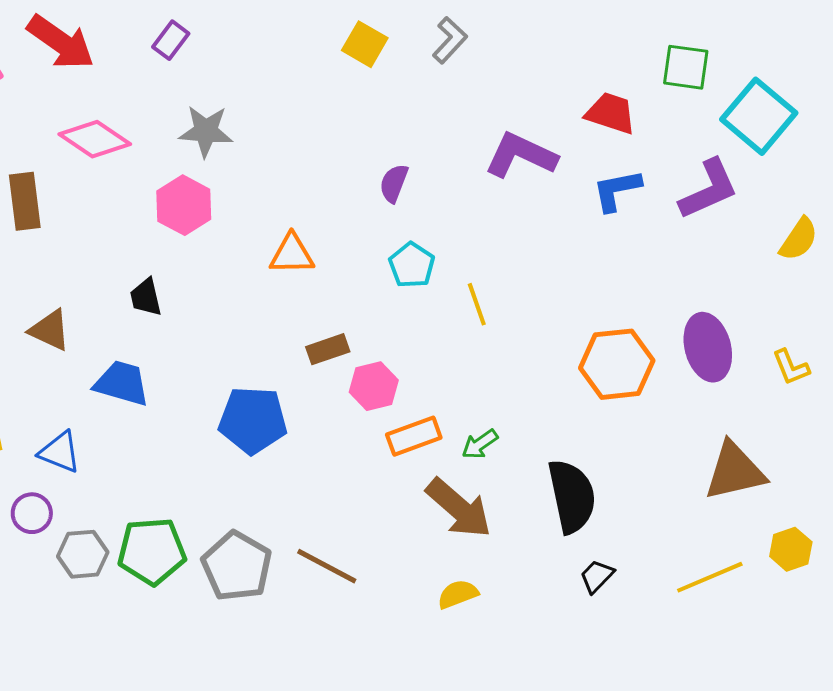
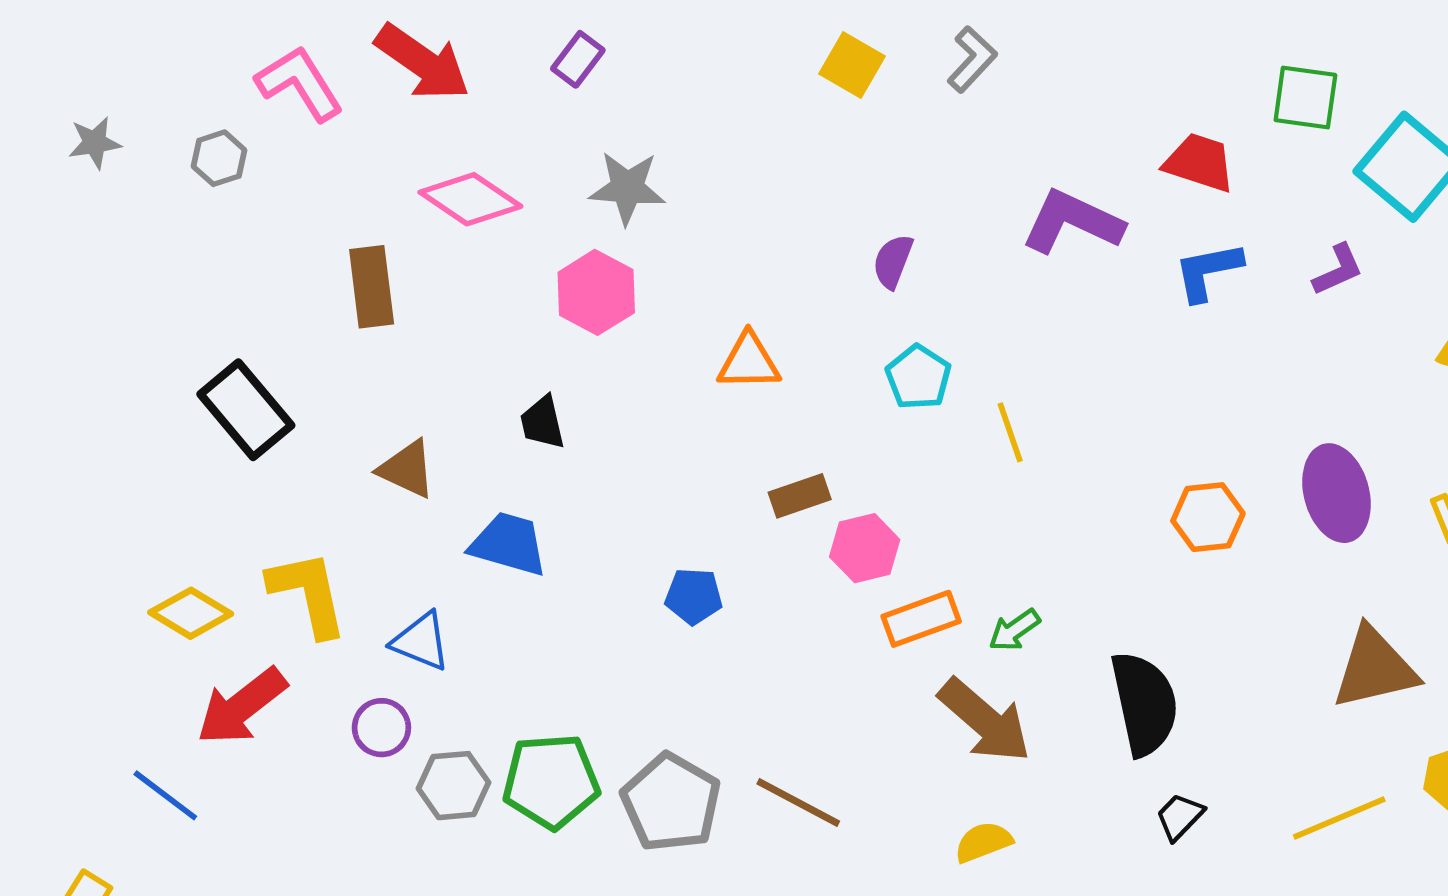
purple L-shape: (709, 189) -> (1338, 270), size x0.6
orange hexagon: (617, 364) -> (1208, 517), size x0.7
blue pentagon: (253, 420) -> (694, 596), size x0.6

